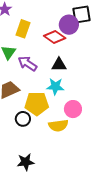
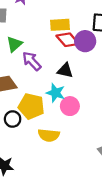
purple circle: (69, 25) -> (85, 41), moved
yellow rectangle: (23, 29) -> (60, 25), moved, turned 54
pink circle: (73, 109) -> (70, 106), moved

